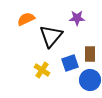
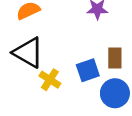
black triangle: (51, 36) -> (28, 53), moved, turned -40

